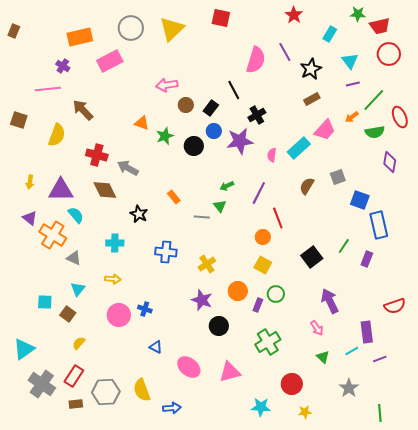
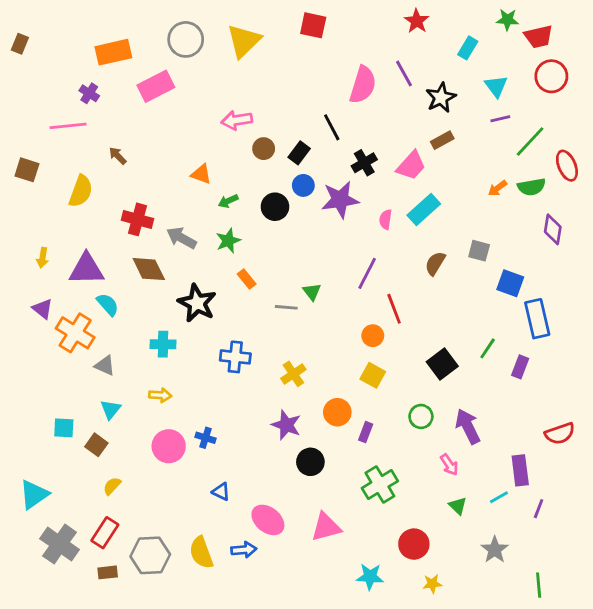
brown arrow: (83, 110) -> (118, 156), size x0.6
orange arrow: (352, 117) -> (498, 188), moved
pink trapezoid: (325, 130) -> (411, 166), moved
green star: (165, 136) -> (228, 241), moved
gray square: (338, 177) -> (479, 251), turned 35
green arrow: (227, 186) -> (228, 201), moved
black star: (139, 214) -> (197, 303), size x1.5
green circle: (276, 294) -> (421, 416), moved
purple line: (380, 359) -> (539, 509), turned -48
blue arrow: (172, 408) -> (244, 550), moved

